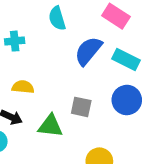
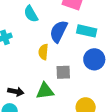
yellow semicircle: (23, 87) -> (43, 52), moved, turned -77

